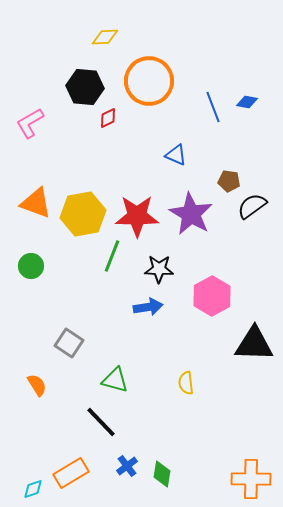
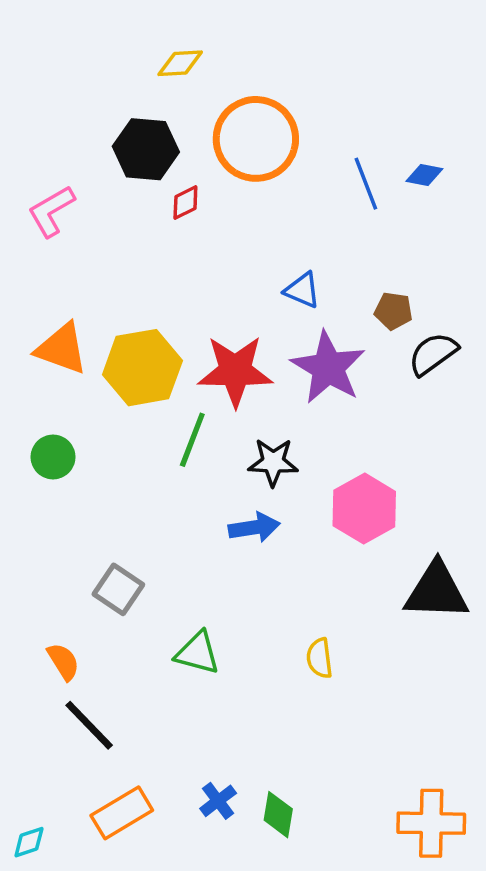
blue triangle: (176, 155) -> (302, 290), moved
black line: (101, 422) -> (89, 725), moved
cyan diamond: (33, 489) -> (29, 842), moved

